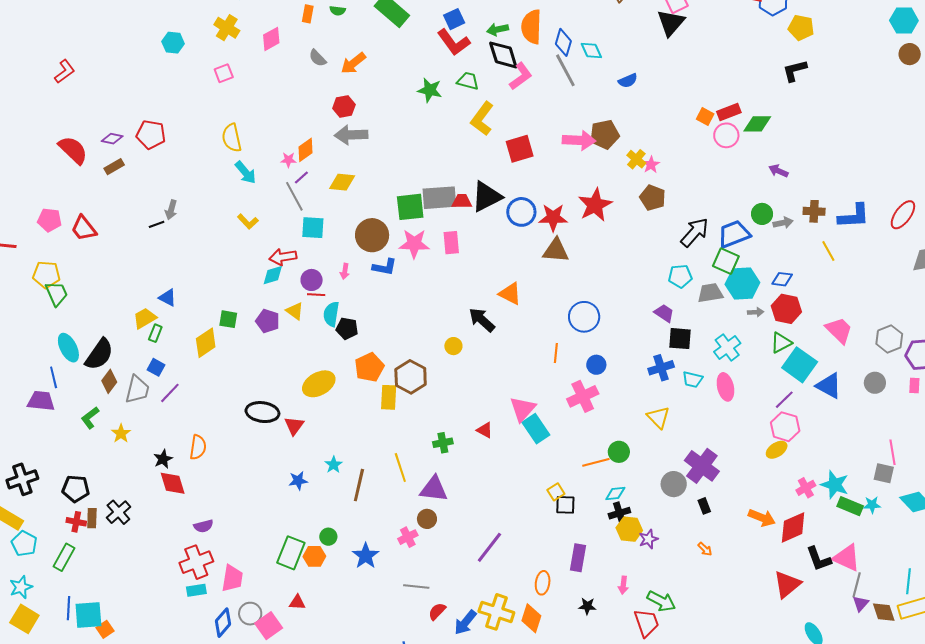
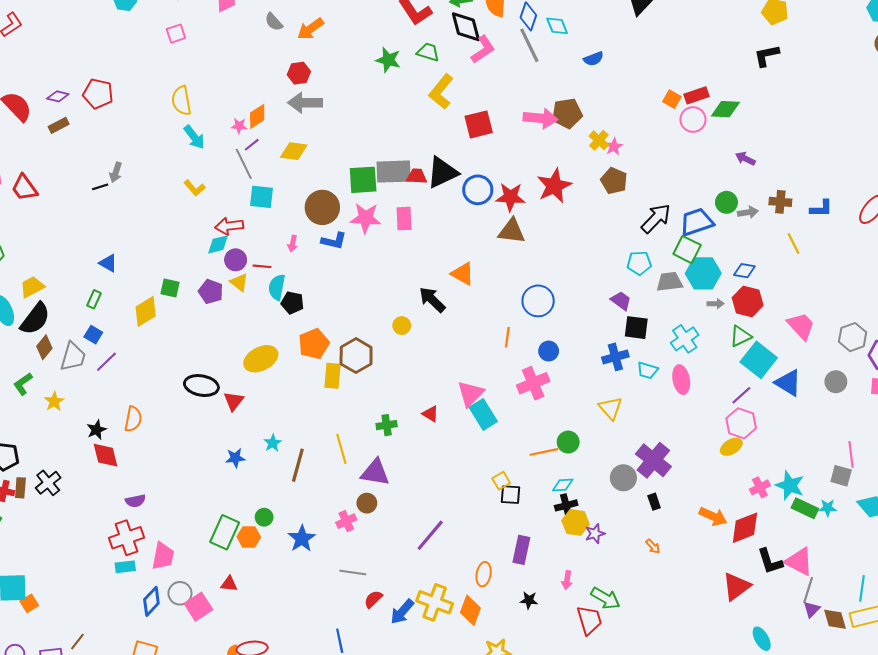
blue L-shape: (854, 216) -> (821, 208), size x0.7
purple circle: (312, 280) -> (236, 260), moved
yellow trapezoid: (145, 318) -> (32, 287), moved

